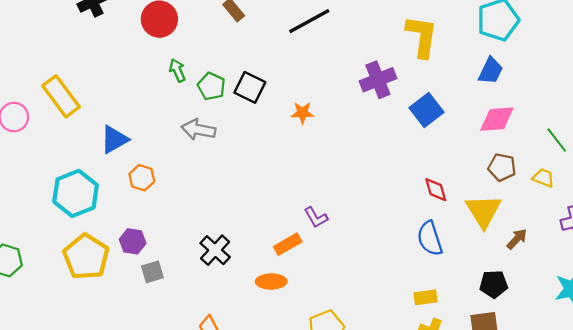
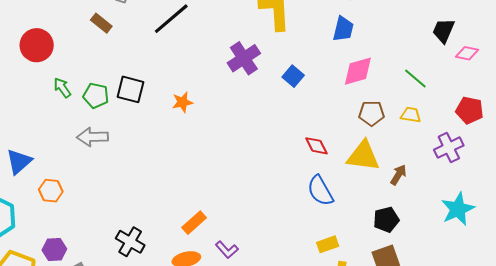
blue square: (426, 110) -> (293, 76), size x0.7
yellow triangle: (483, 211) -> (363, 156), turned -39
purple L-shape: (316, 217) -> (227, 250), moved

